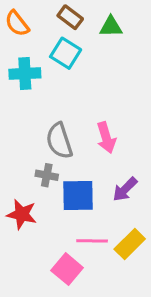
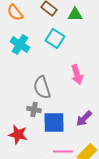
cyan square: (66, 53) -> (55, 38), moved
cyan cross: (25, 74) -> (20, 44), turned 36
pink arrow: (106, 138) -> (77, 74), moved

